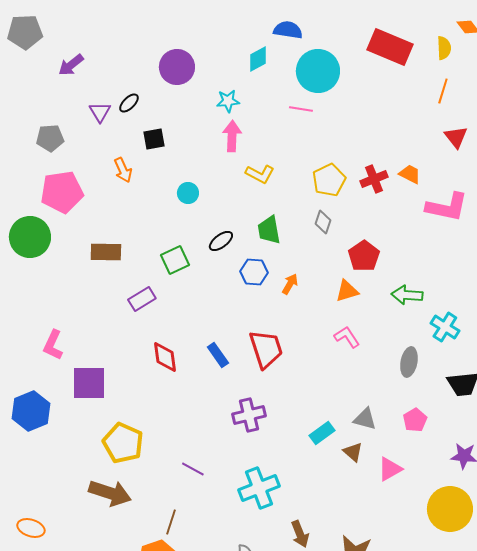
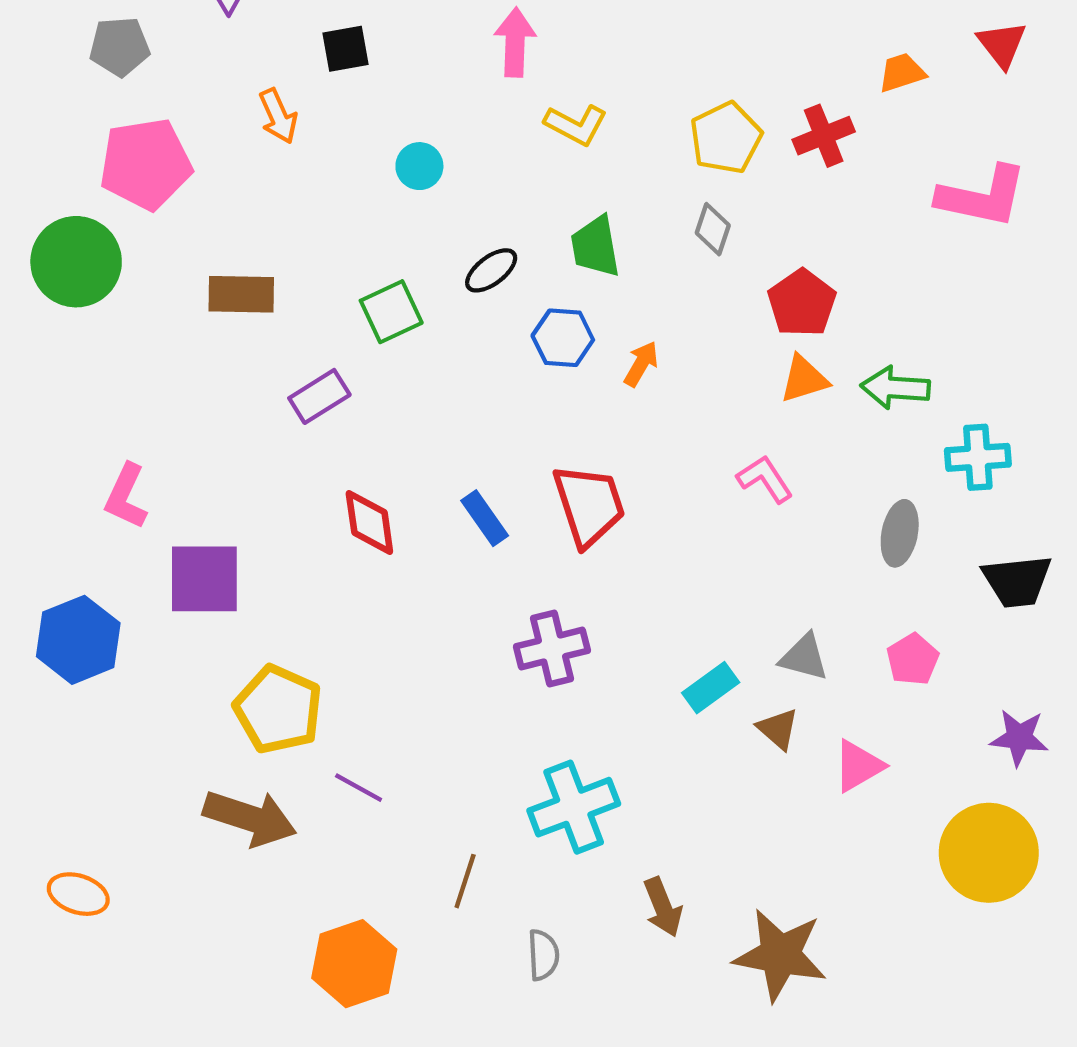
orange trapezoid: (410, 174) -> (902, 73), moved, turned -45
orange triangle: (347, 291) -> (804, 379), moved
cyan cross: (445, 327) -> (978, 457), turned -36
purple line: (193, 469) -> (359, 788), moved
brown line: (171, 522) -> (465, 881), moved

